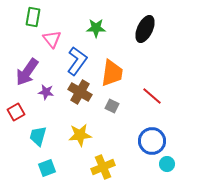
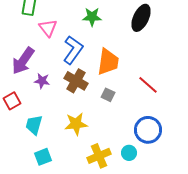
cyan circle: (167, 164) -> (129, 153), moved

